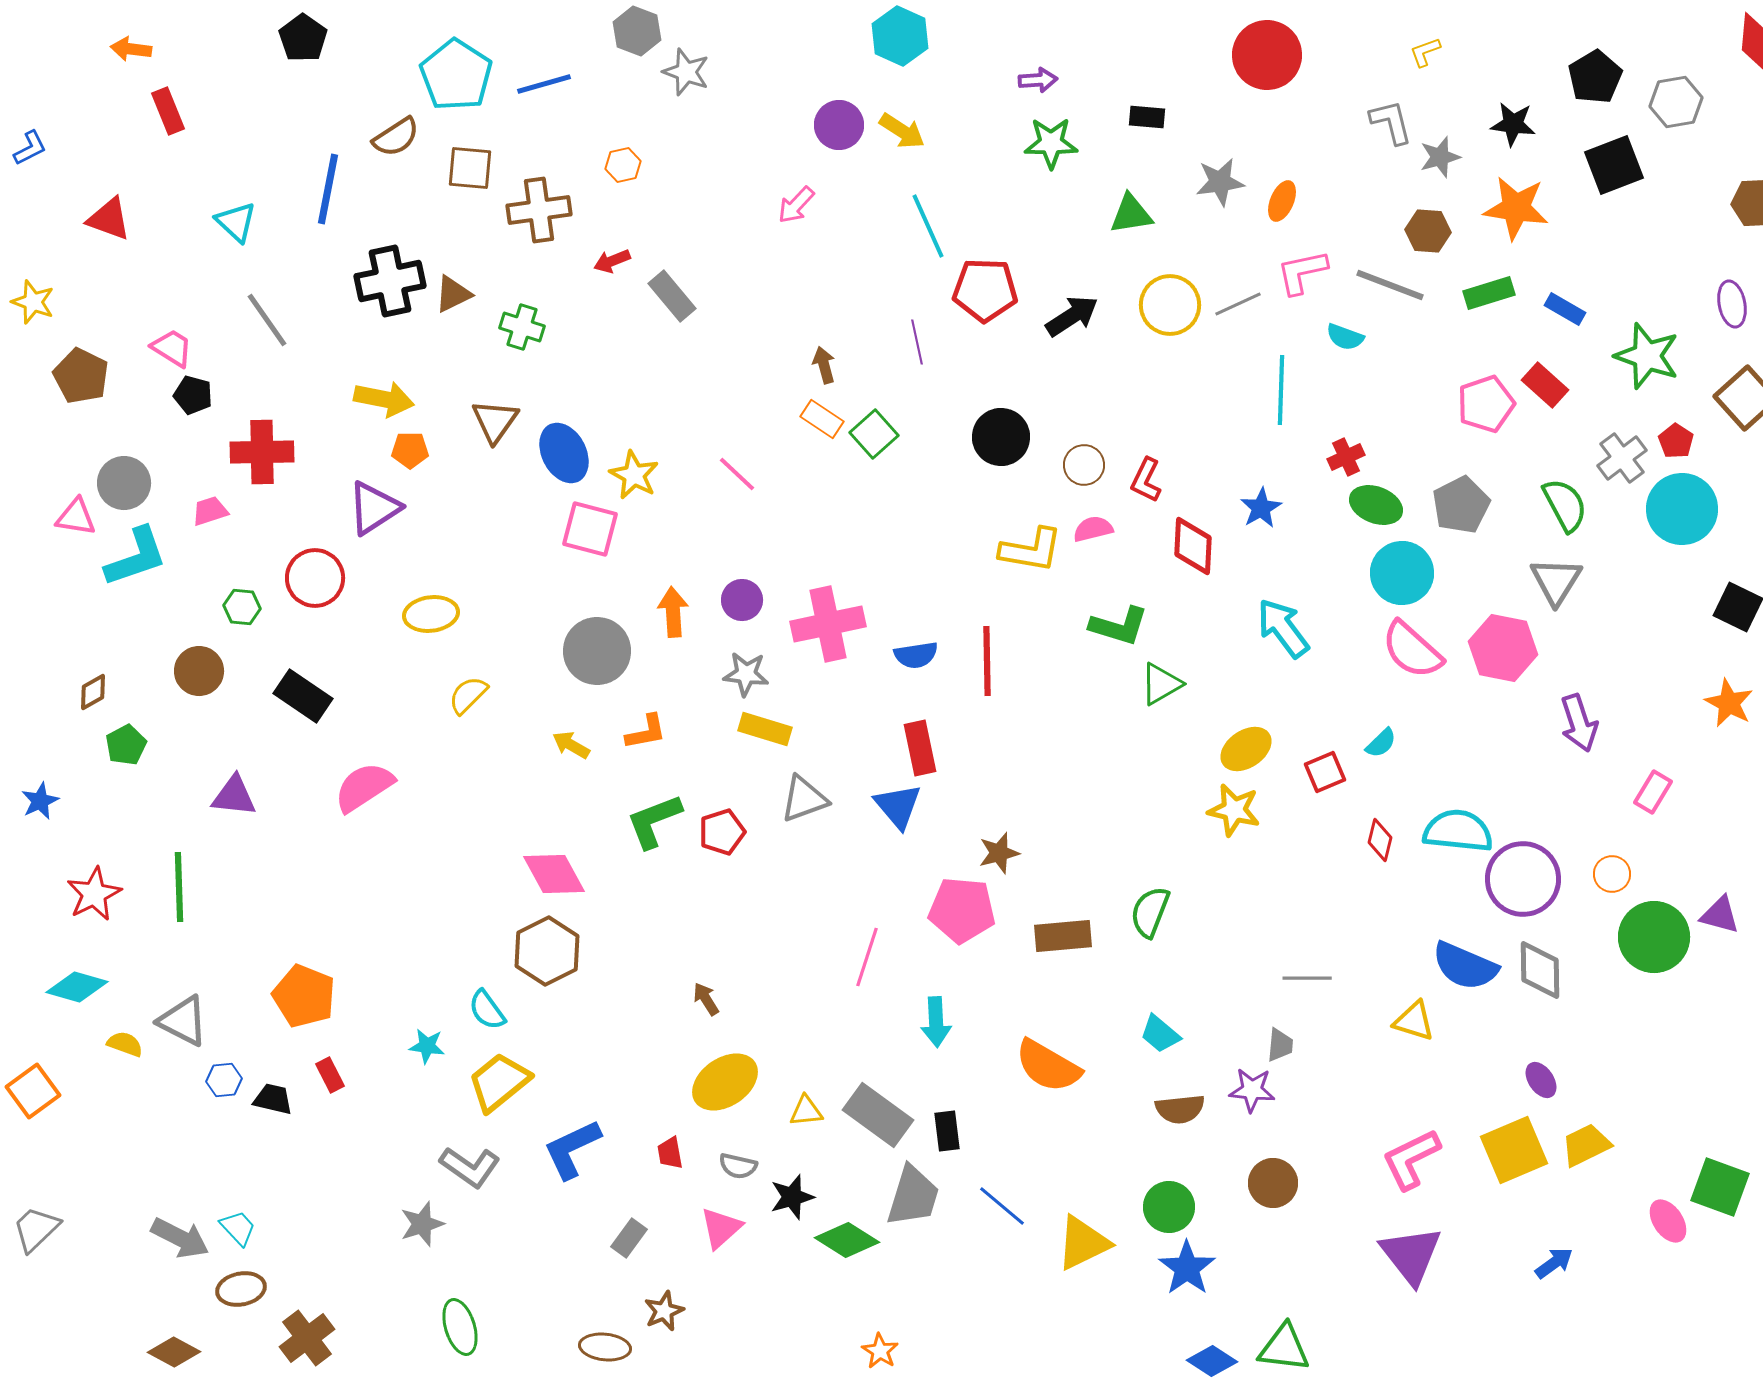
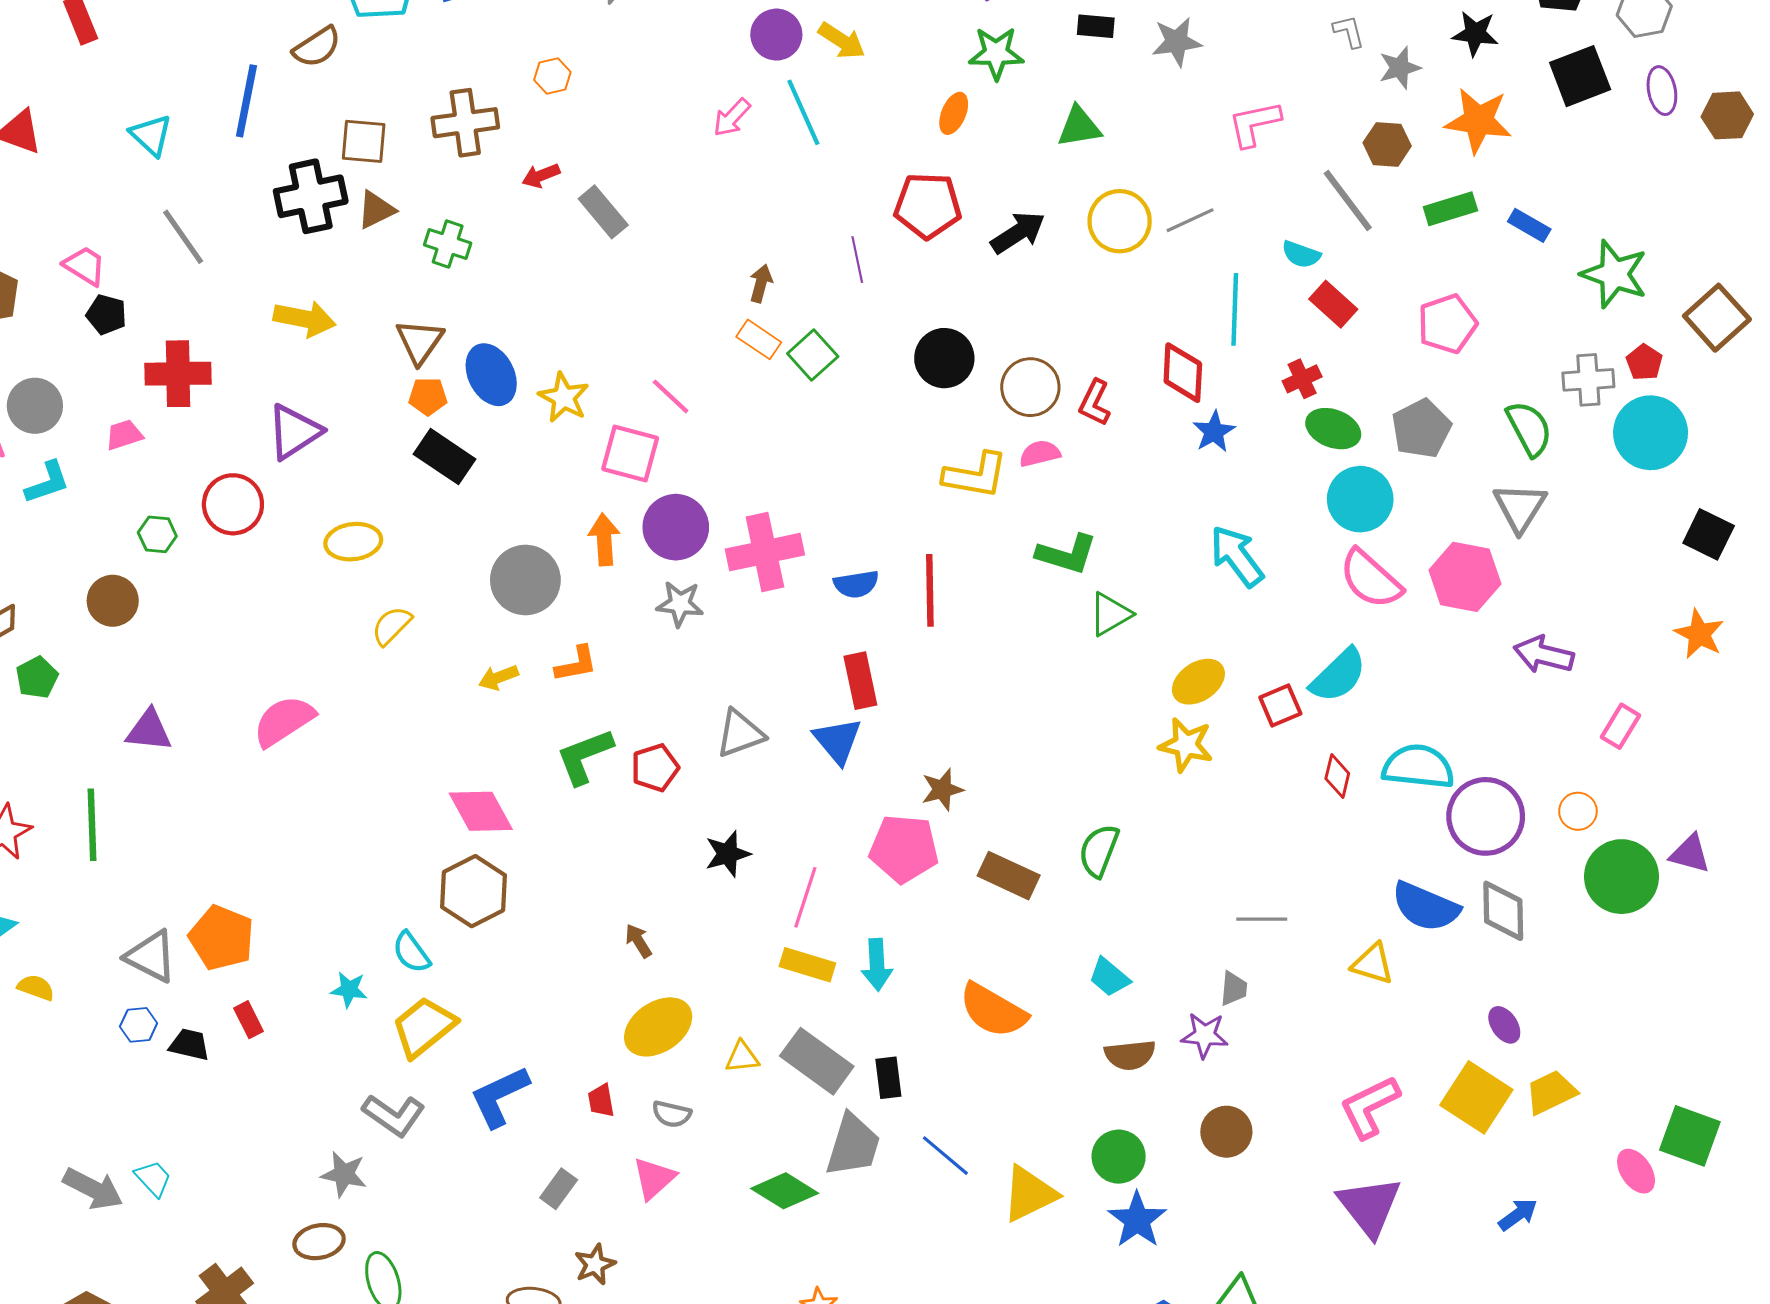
gray L-shape: (1391, 122) -> (1349, 31), size x0.7
brown square: (470, 168) -> (364, 141), moved
gray star: (1220, 182) -> (1177, 42), moved
orange ellipse: (1282, 201) -> (954, 113), moved
cyan line: (928, 226) -> (803, 112), moved
pink L-shape: (1302, 272) -> (1254, 124), moved
gray line: (1390, 285) -> (1348, 200), turned 32
purple ellipse: (1732, 304) -> (1662, 91), moved
brown arrow: (824, 365) -> (761, 283), turned 30
red rectangle: (1545, 385) -> (1333, 304), moved
orange pentagon: (410, 450) -> (428, 396), moved
gray cross: (1622, 458) -> (1588, 380), turned 33
brown circle: (1084, 465) -> (1030, 387), size x1.4
pink square: (590, 529) -> (630, 453), moved
red diamond: (1193, 546) -> (1183, 373), moved
cyan L-shape: (136, 557) -> (47, 483), size x0.7
purple circle: (742, 600) -> (676, 527), size x1.5
black rectangle: (303, 696) -> (445, 457), moved
purple arrow: (1579, 723) -> (1544, 655), turned 122
yellow rectangle: (765, 729) -> (807, 965), moved
cyan semicircle: (1381, 743) -> (1338, 675), size x1.8
yellow arrow: (571, 745) -> (498, 677), turned -51
brown rectangle: (1063, 936) -> (1009, 876), turned 30
gray triangle: (183, 1021) -> (151, 956), moved
yellow square: (1514, 1150) -> (1476, 1097), turned -34
black star: (792, 1197) -> (728, 854), moved
gray star: (422, 1224) -> (344, 1174), turned 30
brown ellipse: (241, 1289) -> (319, 1242), moved

